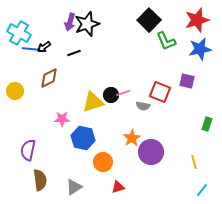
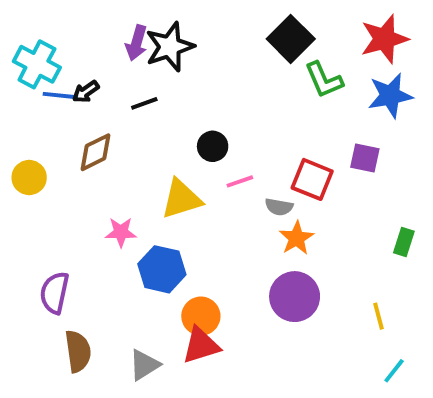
black circle: (111, 95) -> (213, 146), moved
orange star: (132, 138) -> (297, 238), moved
red triangle: (118, 187) -> (201, 345), moved, size x1.5

